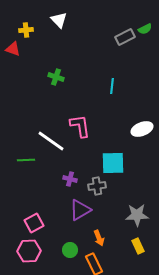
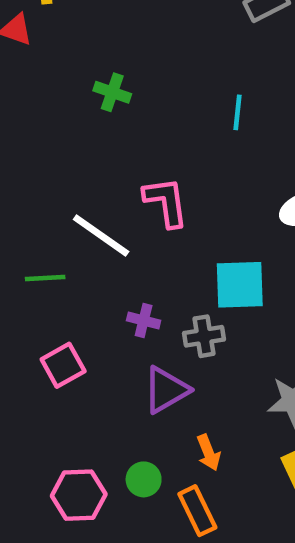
pink square: (34, 223) -> (63, 365), moved
pink hexagon: (29, 251) -> (79, 495), moved

